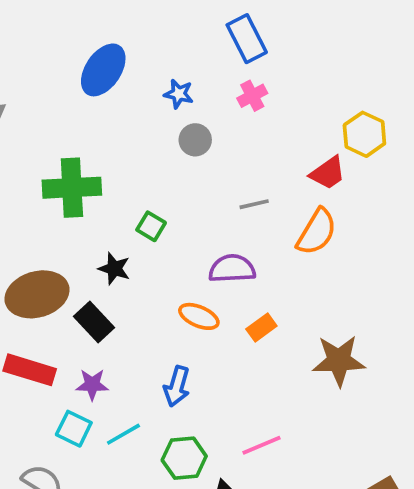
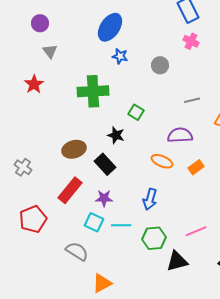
blue star: (179, 94) -> (120, 56), moved
pink cross: (252, 96) -> (191, 41), turned -35
brown ellipse: (37, 294) -> (74, 149), size x0.7
red rectangle: (30, 370) -> (70, 190), turned -68
cyan line: (123, 434) -> (121, 225), turned 30

